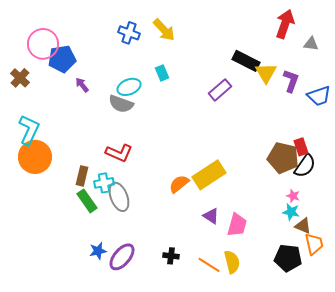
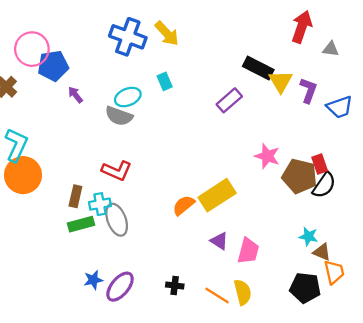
blue cross: (129, 33) -> (128, 37), size x1.5
pink star: (293, 196) -> (267, 156), moved, size x1.6
green rectangle: (87, 201) -> (81, 224), turned -70

